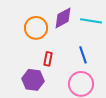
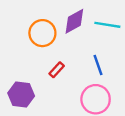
red rectangle: (48, 59) -> (57, 70), turned 32
purple hexagon: (33, 80) -> (21, 95), moved

